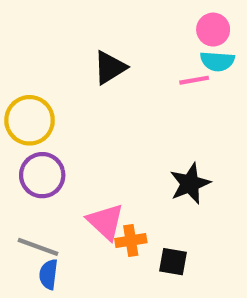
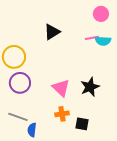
cyan semicircle: (217, 61) -> (103, 41), moved
pink triangle: (105, 222) -> (61, 88), moved
blue semicircle: (49, 274) -> (32, 130), moved

